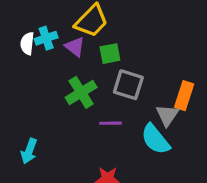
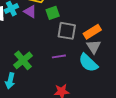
green cross: (81, 92) -> (23, 60), moved
orange rectangle: (184, 96) -> (92, 32), moved, turned 48

